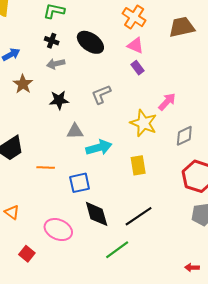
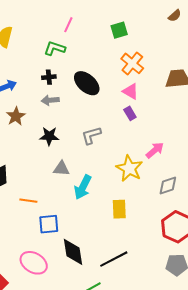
black cross: (52, 41) -> (49, 77), turned -32
cyan arrow: (99, 147) -> (83, 187), turned 125
blue square: (80, 183) -> (49, 224), moved

